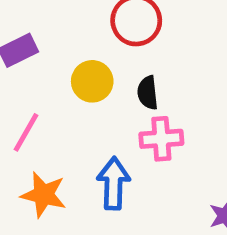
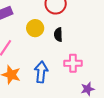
pink cross: (161, 139) -> (73, 63), moved

